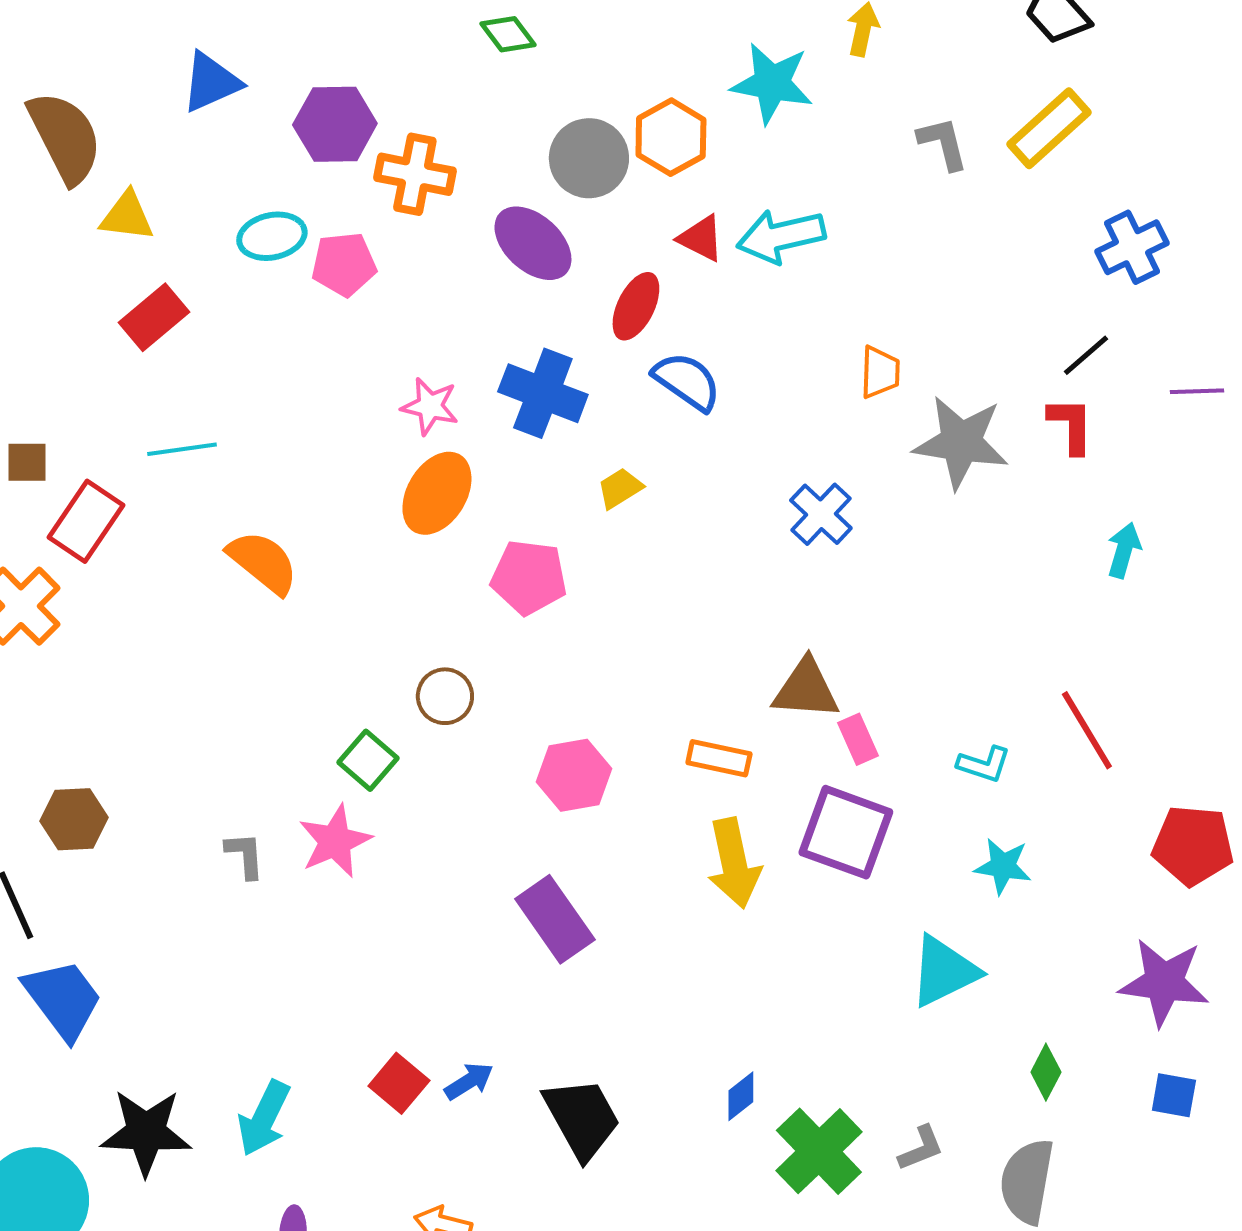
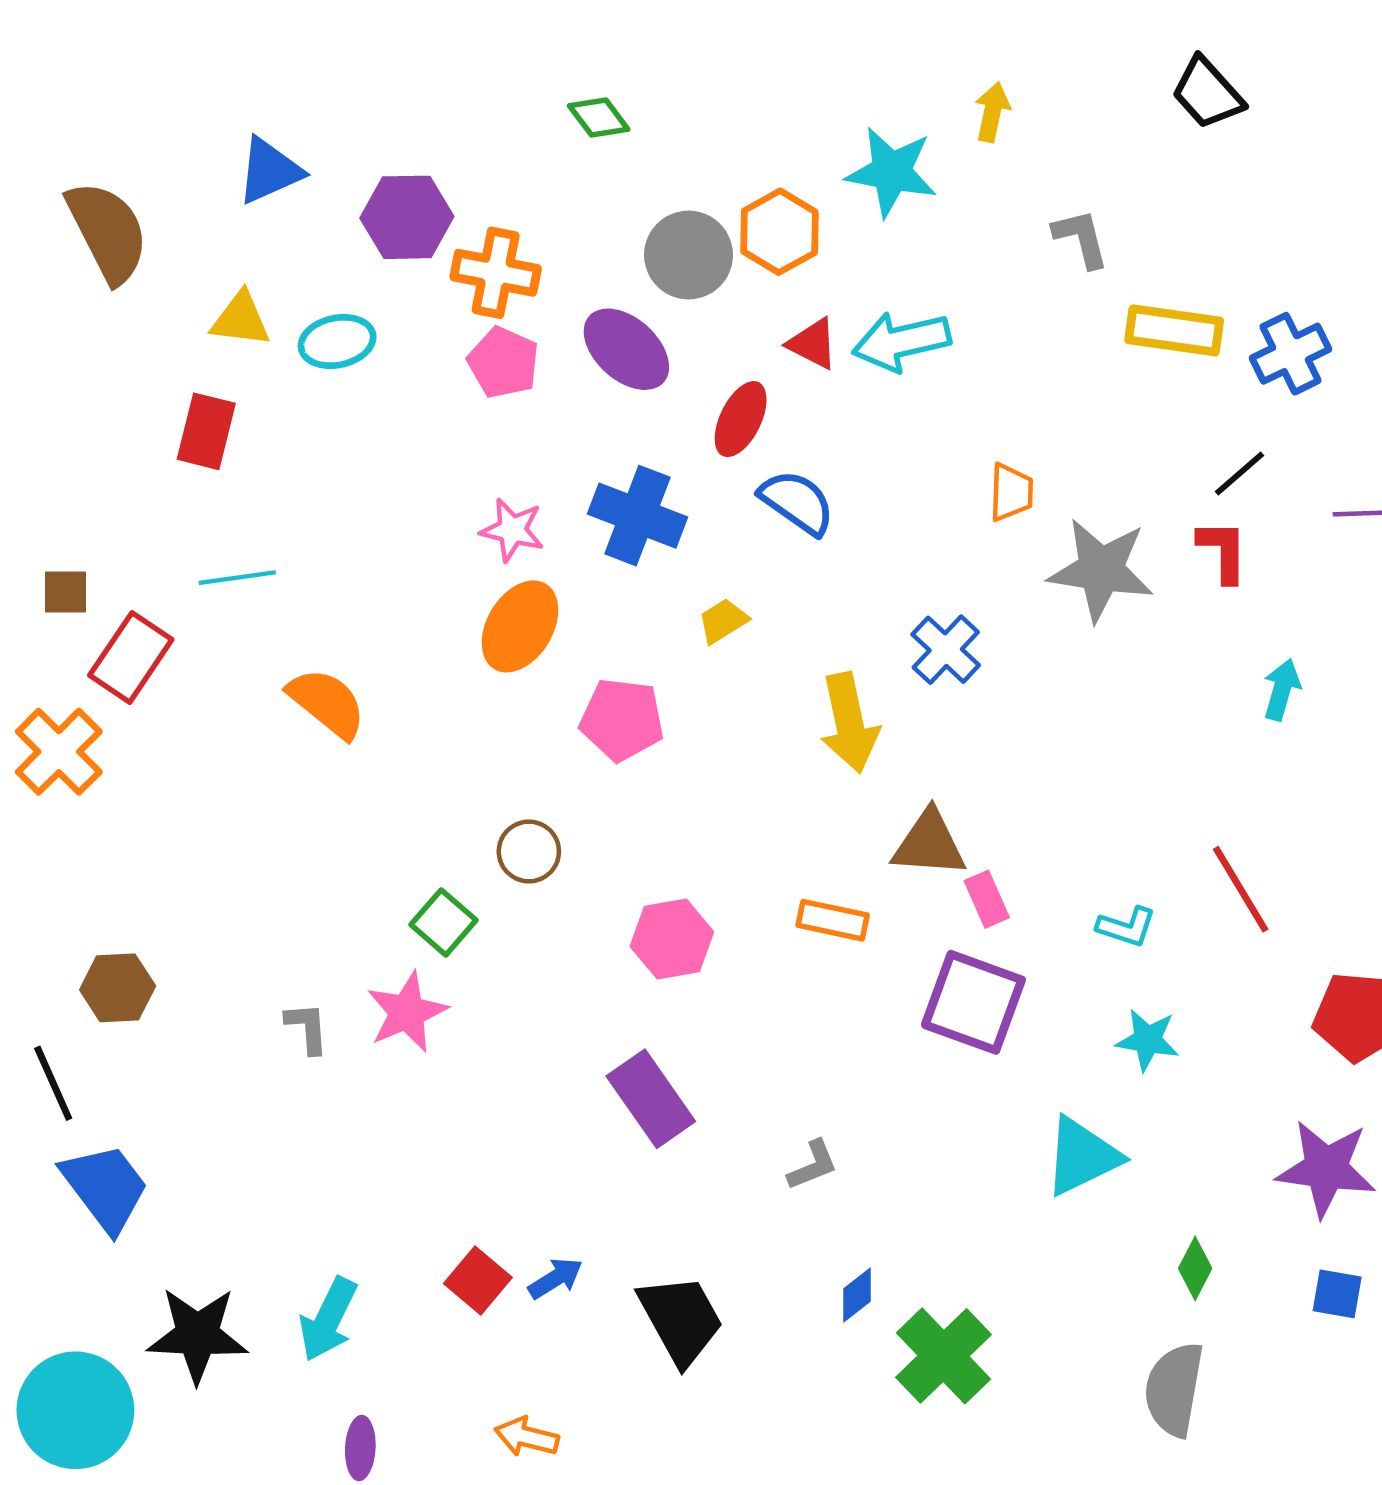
yellow rectangle: (1049, 128) -> (1174, 330), moved, turned 50
yellow triangle: (127, 216) -> (241, 319), moved
pink pentagon: (344, 264) -> (503, 363), moved, turned 30
red rectangle: (154, 317) -> (206, 431), turned -36
yellow arrow: (734, 863) -> (849, 723), moved
gray L-shape: (921, 1148) -> (813, 1165), moved

